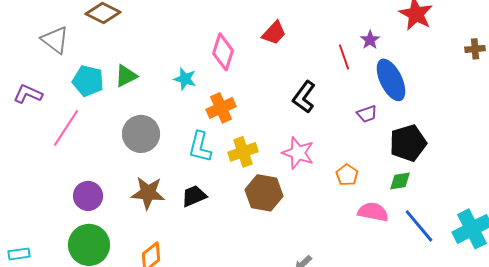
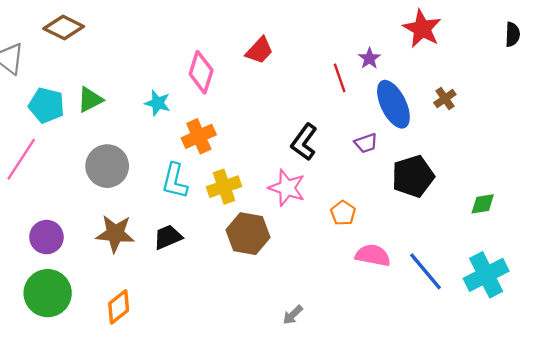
brown cross: (475, 49) -> (445, 98), moved, turned -30
black L-shape: (304, 97) -> (304, 142), moved
green diamond: (400, 181) -> (483, 204), moved

